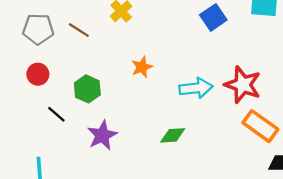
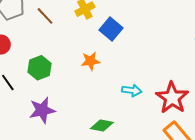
blue square: (213, 17) -> (111, 29), moved, turned -30
cyan arrow: (196, 88) -> (132, 90), size x0.7

